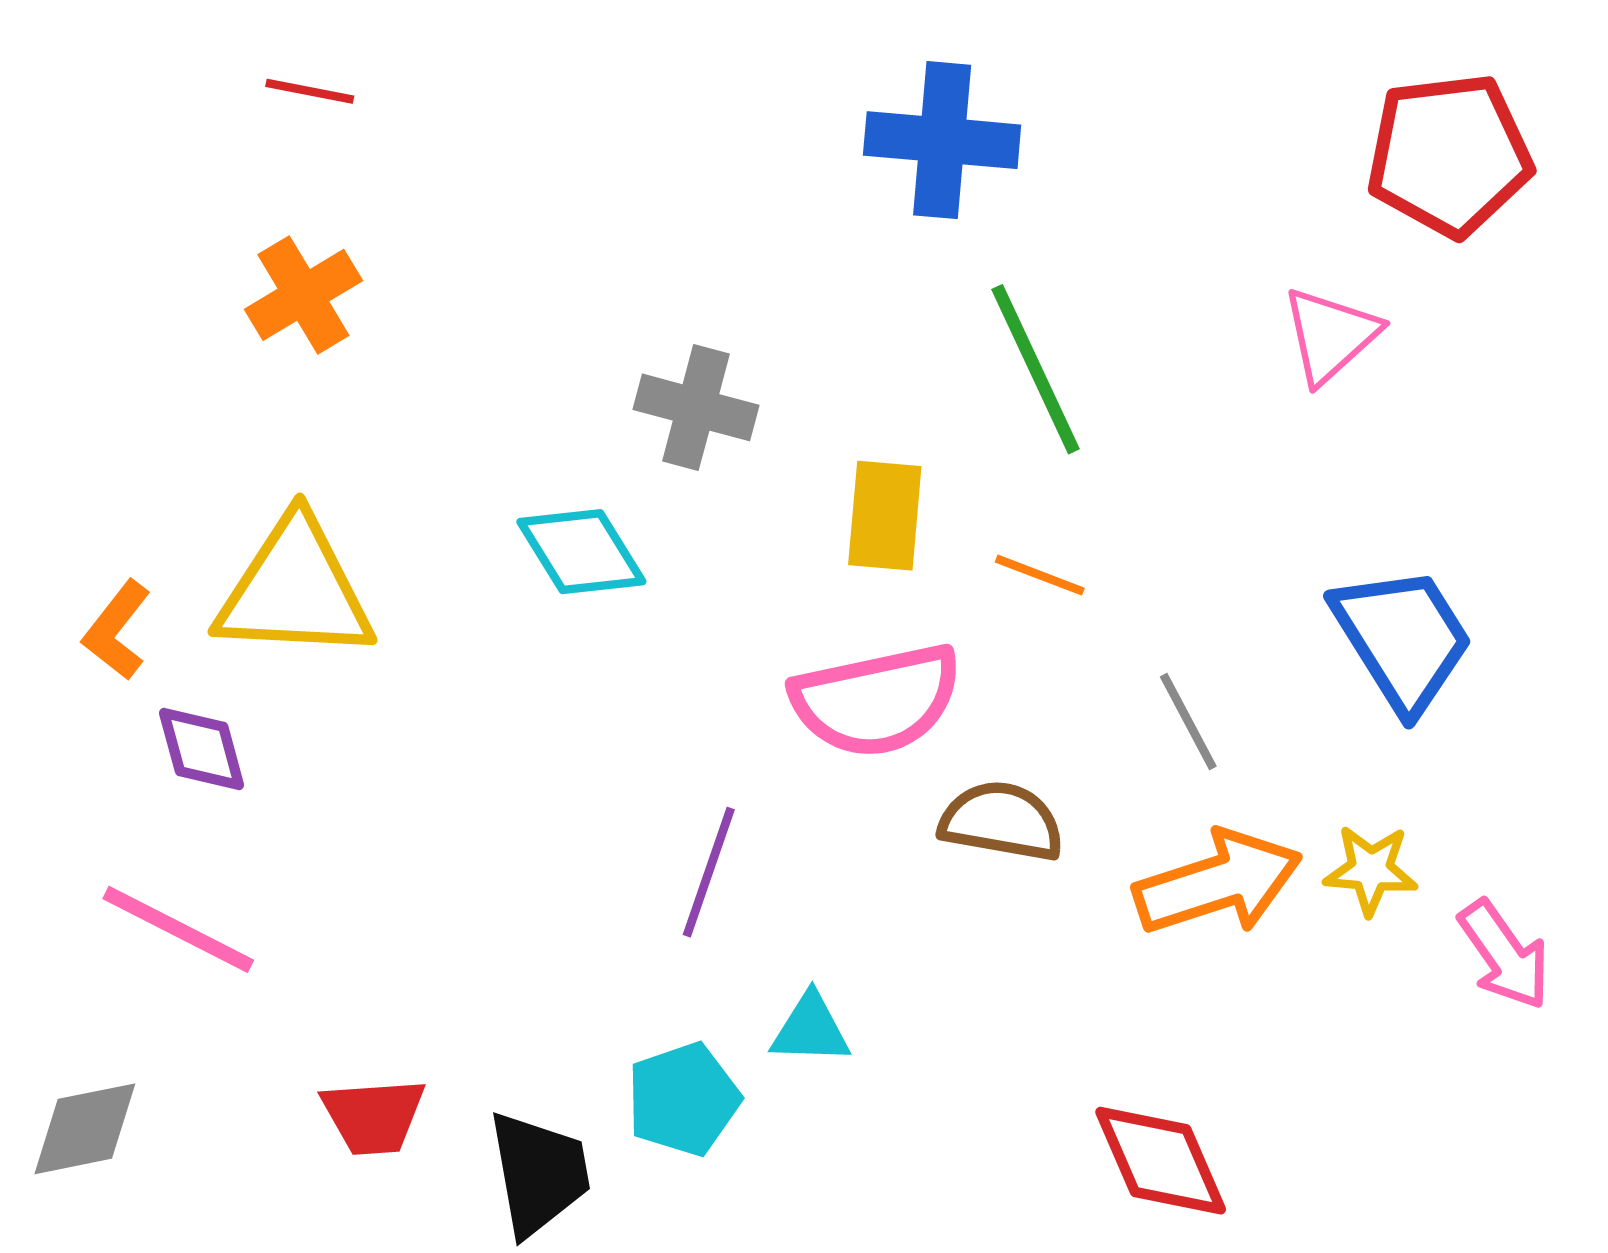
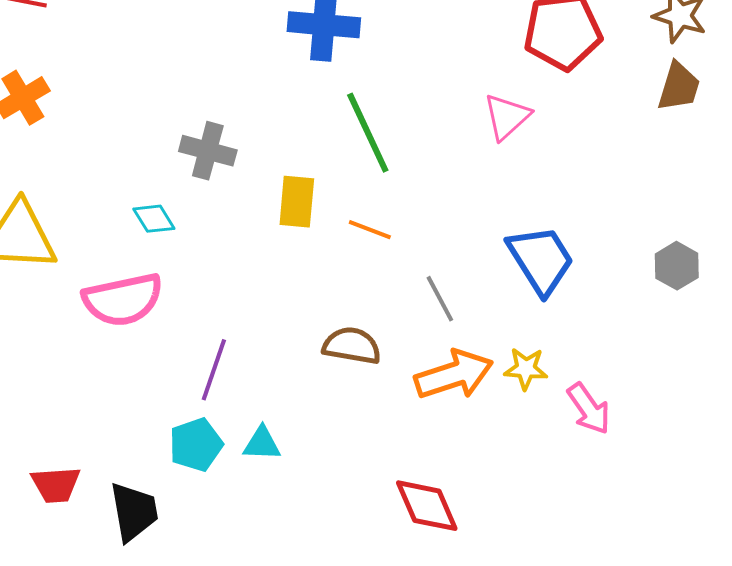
cyan diamond: (581, 552) -> (154, 219), size x0.7
pink semicircle: (876, 700) -> (123, 300), moved
cyan pentagon: (683, 1099) -> (196, 445), moved

